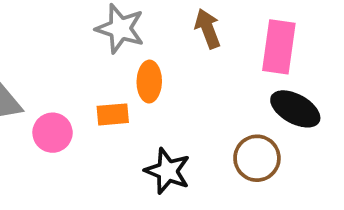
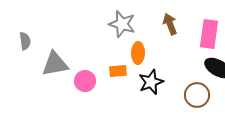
black star: (168, 171) -> (151, 82), moved, turned 30

